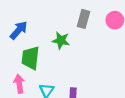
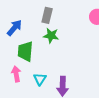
gray rectangle: (84, 19) -> (47, 15), moved

